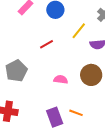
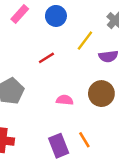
orange line: (76, 113) -> (84, 140), turned 40

